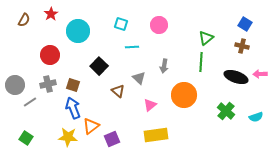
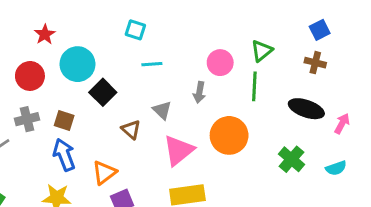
red star: (51, 14) -> (45, 34), moved
blue square: (245, 24) -> (320, 30), turned 32
pink circle: (159, 25) -> (220, 63), moved
cyan circle: (78, 31) -> (77, 64), moved
pink arrow: (260, 74) -> (342, 124), moved, turned 120
pink triangle: (150, 105) -> (179, 150), size x1.6
orange triangle: (91, 126) -> (104, 173), moved

